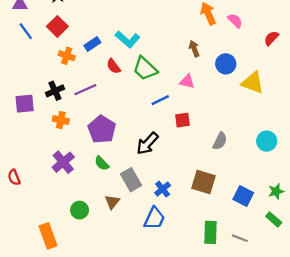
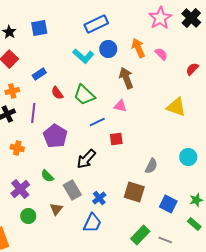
cyan L-shape: (128, 39) -> (83, 56), moved
brown arrow: (194, 49) -> (126, 78), size x1.5
orange cross: (67, 56) -> (12, 91), moved, turned -32
blue circle: (226, 64) -> (108, 49), moved
purple line: (85, 90) -> (33, 113), turned -60
orange cross: (61, 120) -> (17, 148), moved
purple pentagon: (102, 129) -> (55, 136), moved
gray semicircle: (220, 141) -> (151, 166), moved
purple cross: (63, 162) -> (20, 189), moved
green rectangle: (211, 232) -> (140, 235), turned 42

